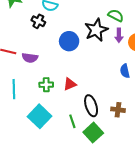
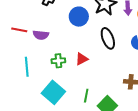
black ellipse: (91, 106) -> (108, 38), moved
green line: (72, 121) -> (86, 96), turned 32

